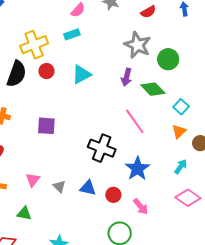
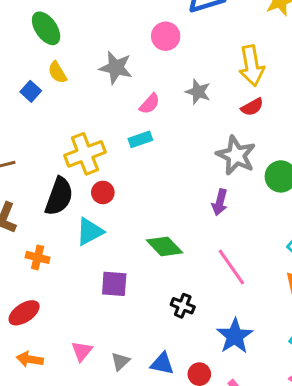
cyan triangle: (81, 74) -> (90, 232), moved
green diamond: (153, 89) -> (165, 246), moved
purple square: (46, 126) -> (114, 284), moved
black cross: (102, 148) -> (183, 306), size x0.6
gray triangle: (59, 186) -> (120, 361), turned 32

